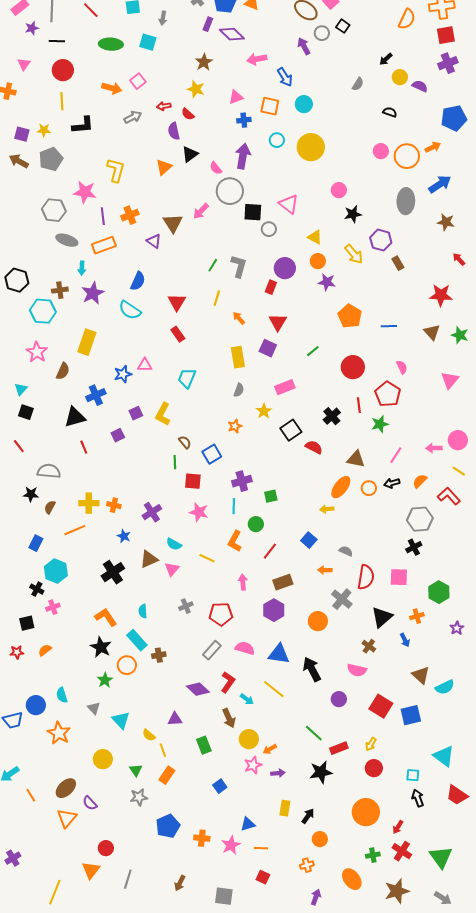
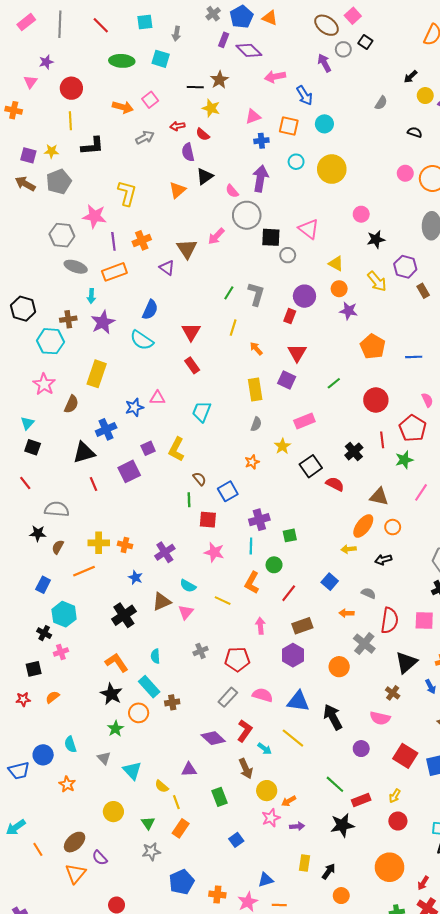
purple star: (32, 28) -> (46, 62), moved
black line: (57, 41) -> (195, 87), moved
purple square: (118, 435) -> (129, 471), size x1.5
black arrow: (392, 483) -> (383, 560), moved
orange star: (59, 733) -> (67, 784), size x0.7

